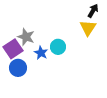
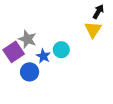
blue circle: (18, 68) -> (30, 72), moved

